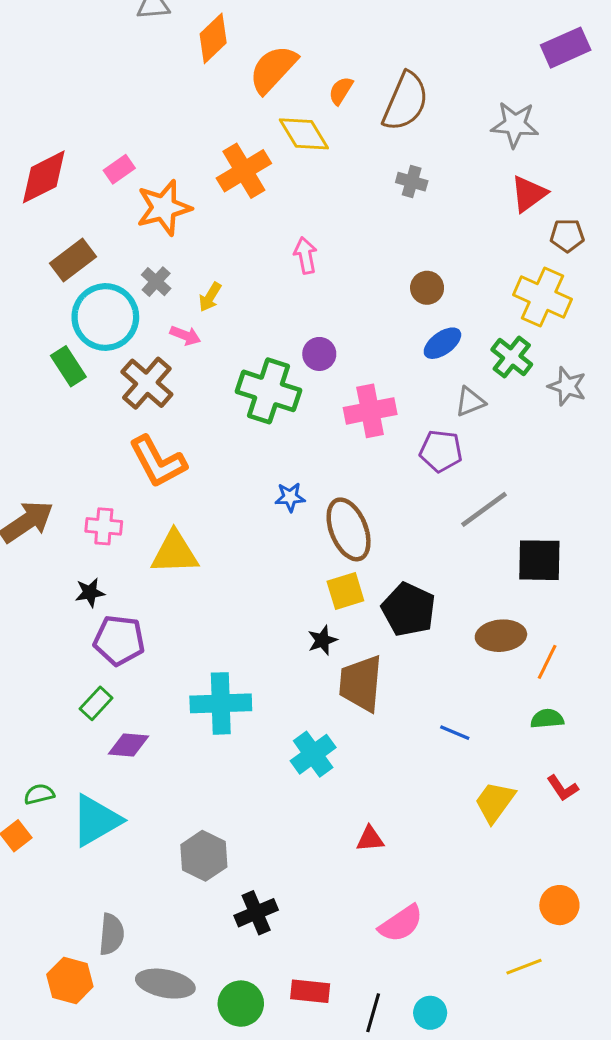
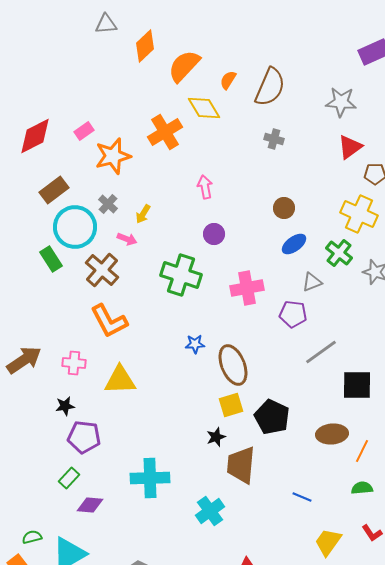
purple circle: (319, 354) -> (214, 234), moved

